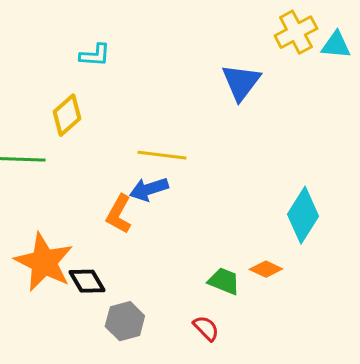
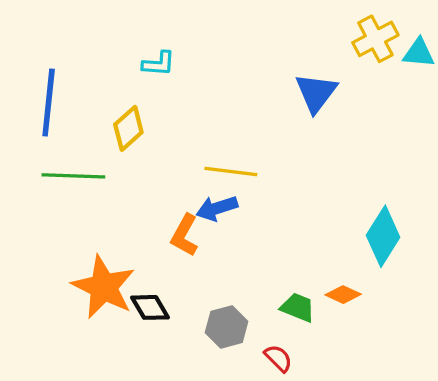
gray hexagon: (125, 321) -> (227, 327), moved

